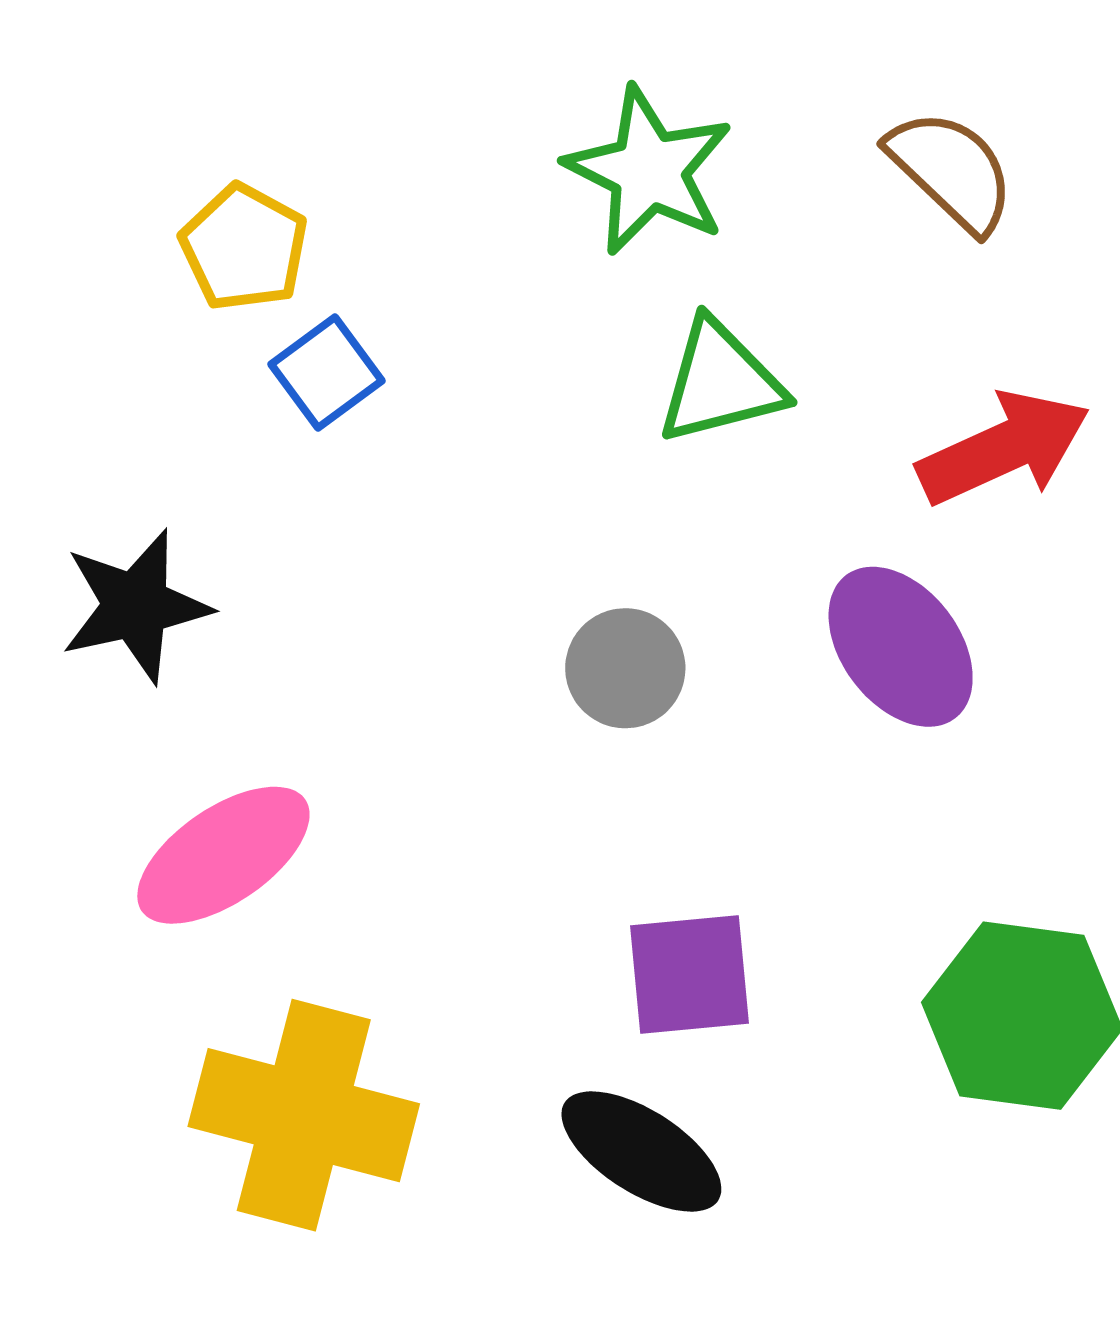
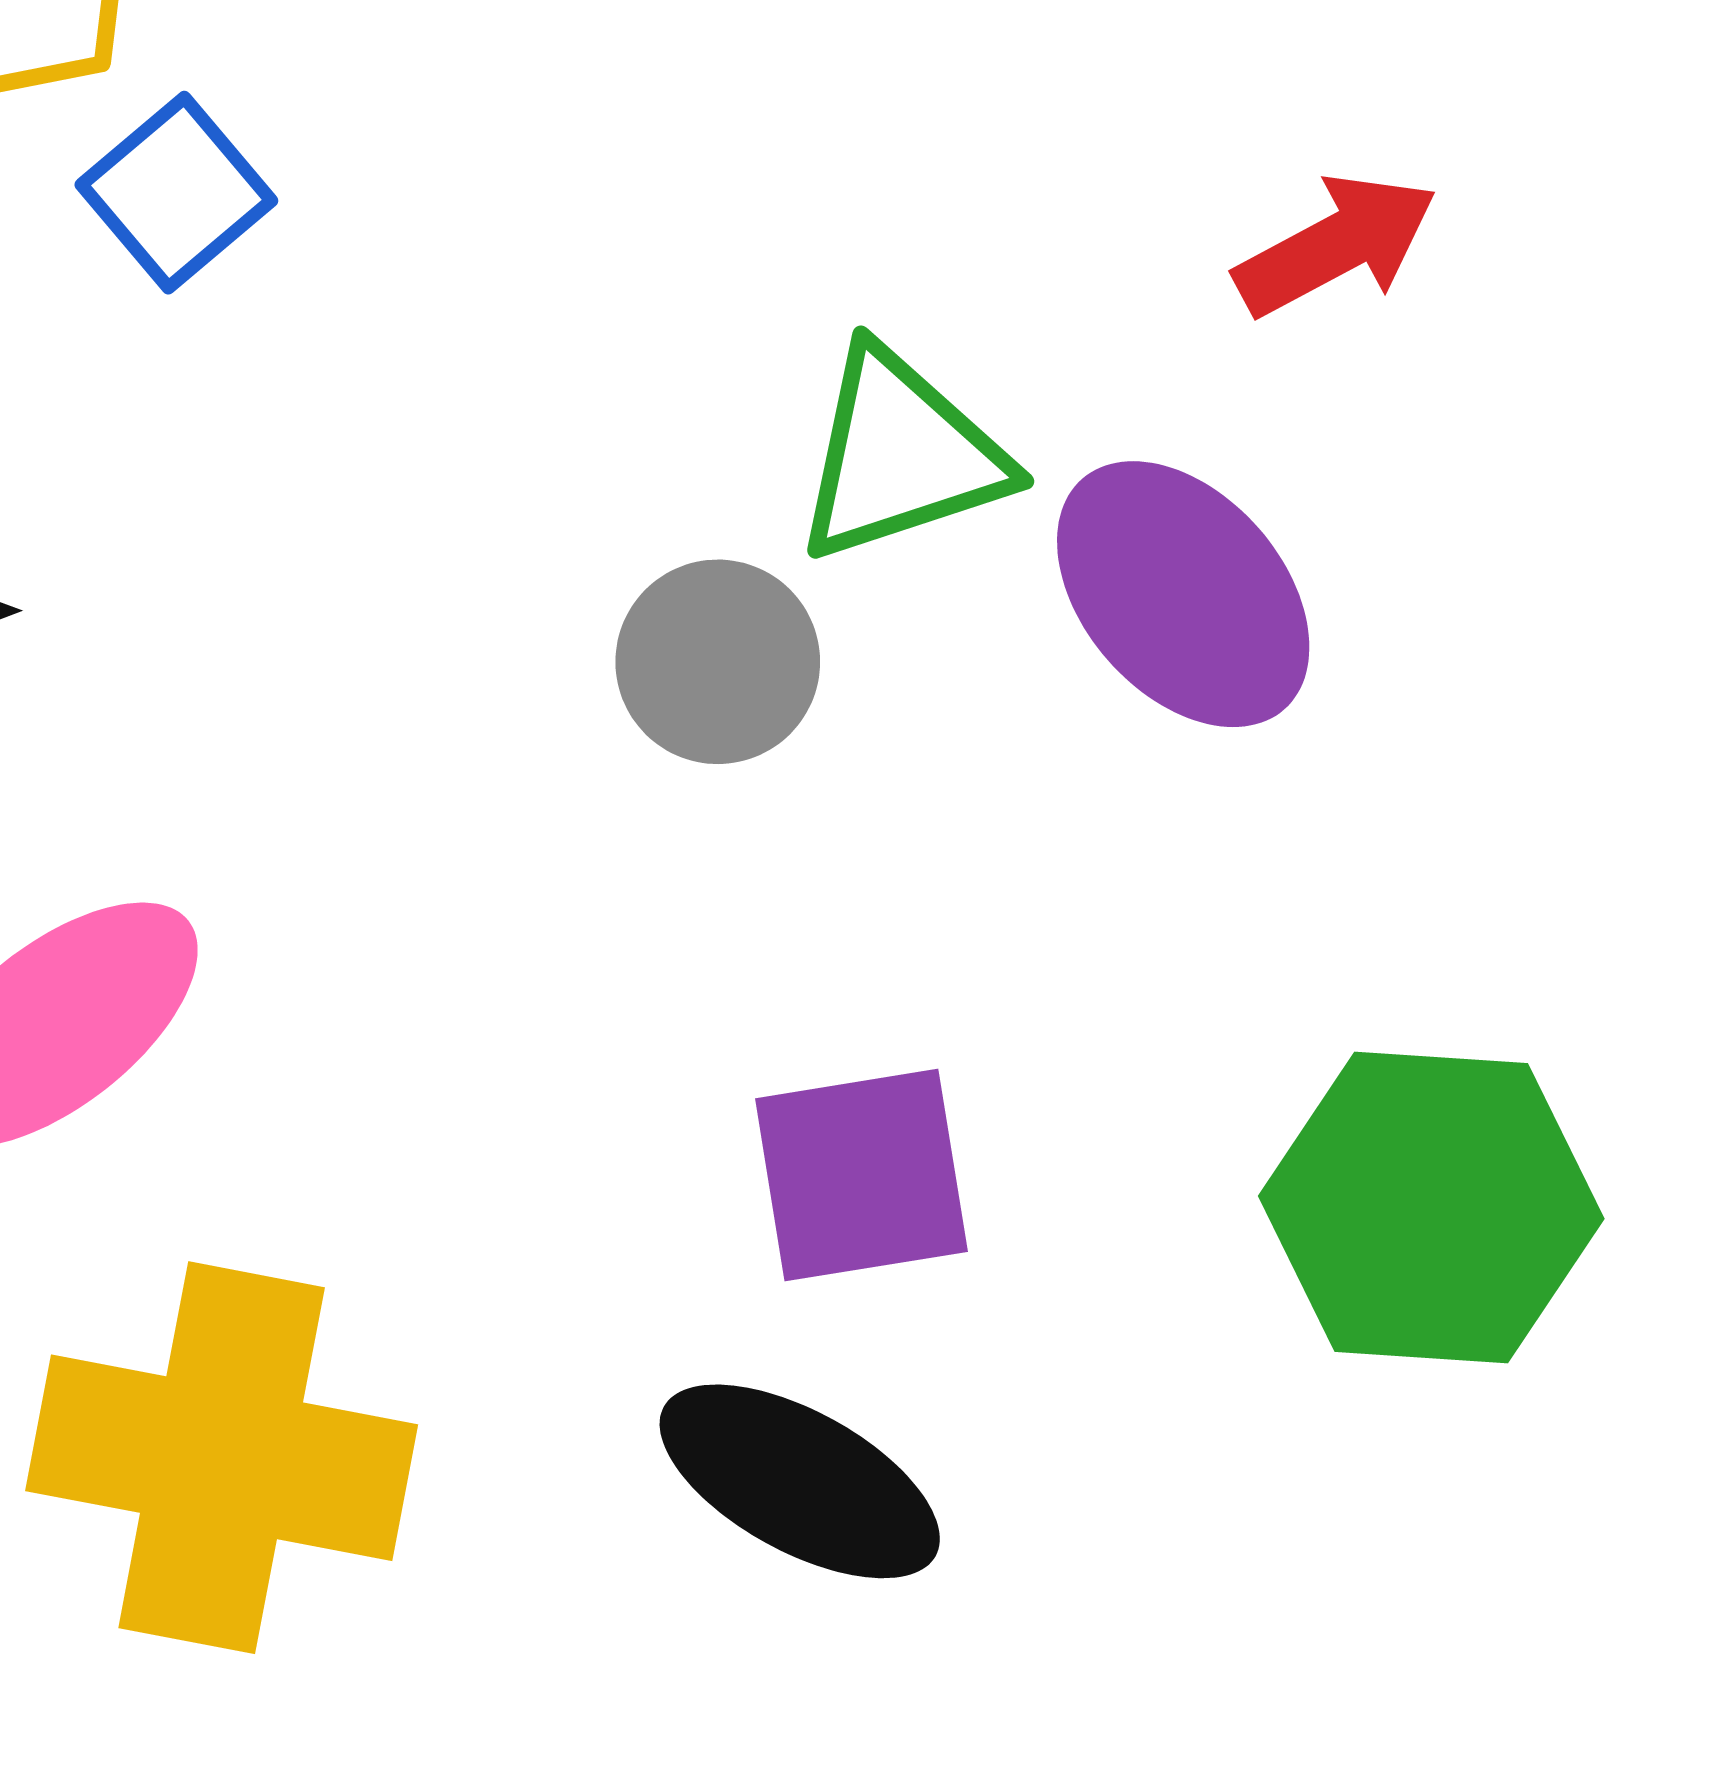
green triangle: (720, 382) -> (901, 455), moved
red arrow: (1004, 448) -> (1336, 245), size x0.7

